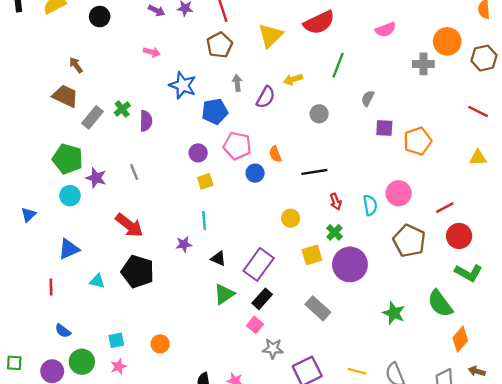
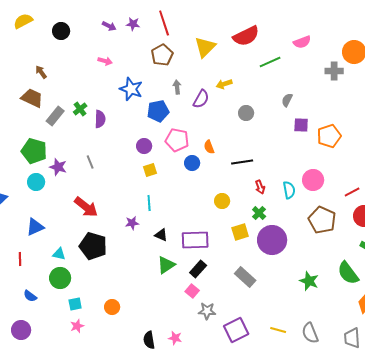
green line: (338, 65) -> (270, 62), moved, turned 45
purple rectangle: (259, 264) -> (195, 240), turned 52
green circle: (82, 362) -> (60, 278), moved

